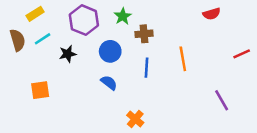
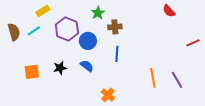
yellow rectangle: (35, 14) -> (43, 11), moved
red semicircle: (212, 14) -> (169, 11), turned 64
purple hexagon: (84, 20) -> (67, 29), moved
black star: (68, 54) -> (60, 68), moved
orange line: (183, 59) -> (153, 78), moved

